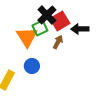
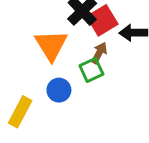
green square: (40, 28) -> (91, 70), moved

